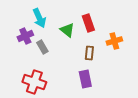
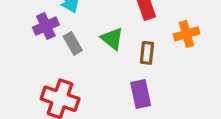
green triangle: (67, 30) -> (112, 39), moved

